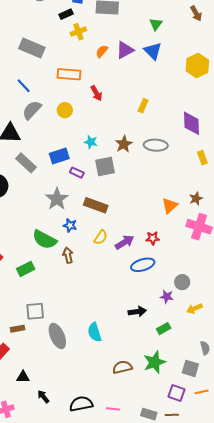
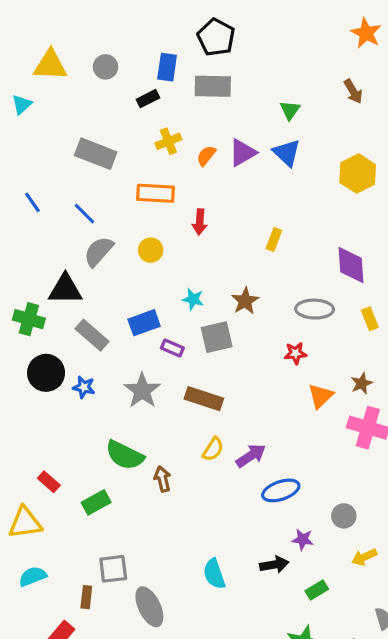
yellow cross: (78, 32) -> (168, 141), moved
red arrow: (96, 93) -> (200, 222), turned 35
gray ellipse: (156, 145) -> (315, 309), moved
blue star: (70, 225) -> (84, 387), moved
red star: (153, 238) -> (295, 353), moved
purple star: (167, 297) -> (303, 539), moved
brown rectangle: (18, 329) -> (86, 597), turned -72
cyan semicircle: (94, 332) -> (214, 574), moved

